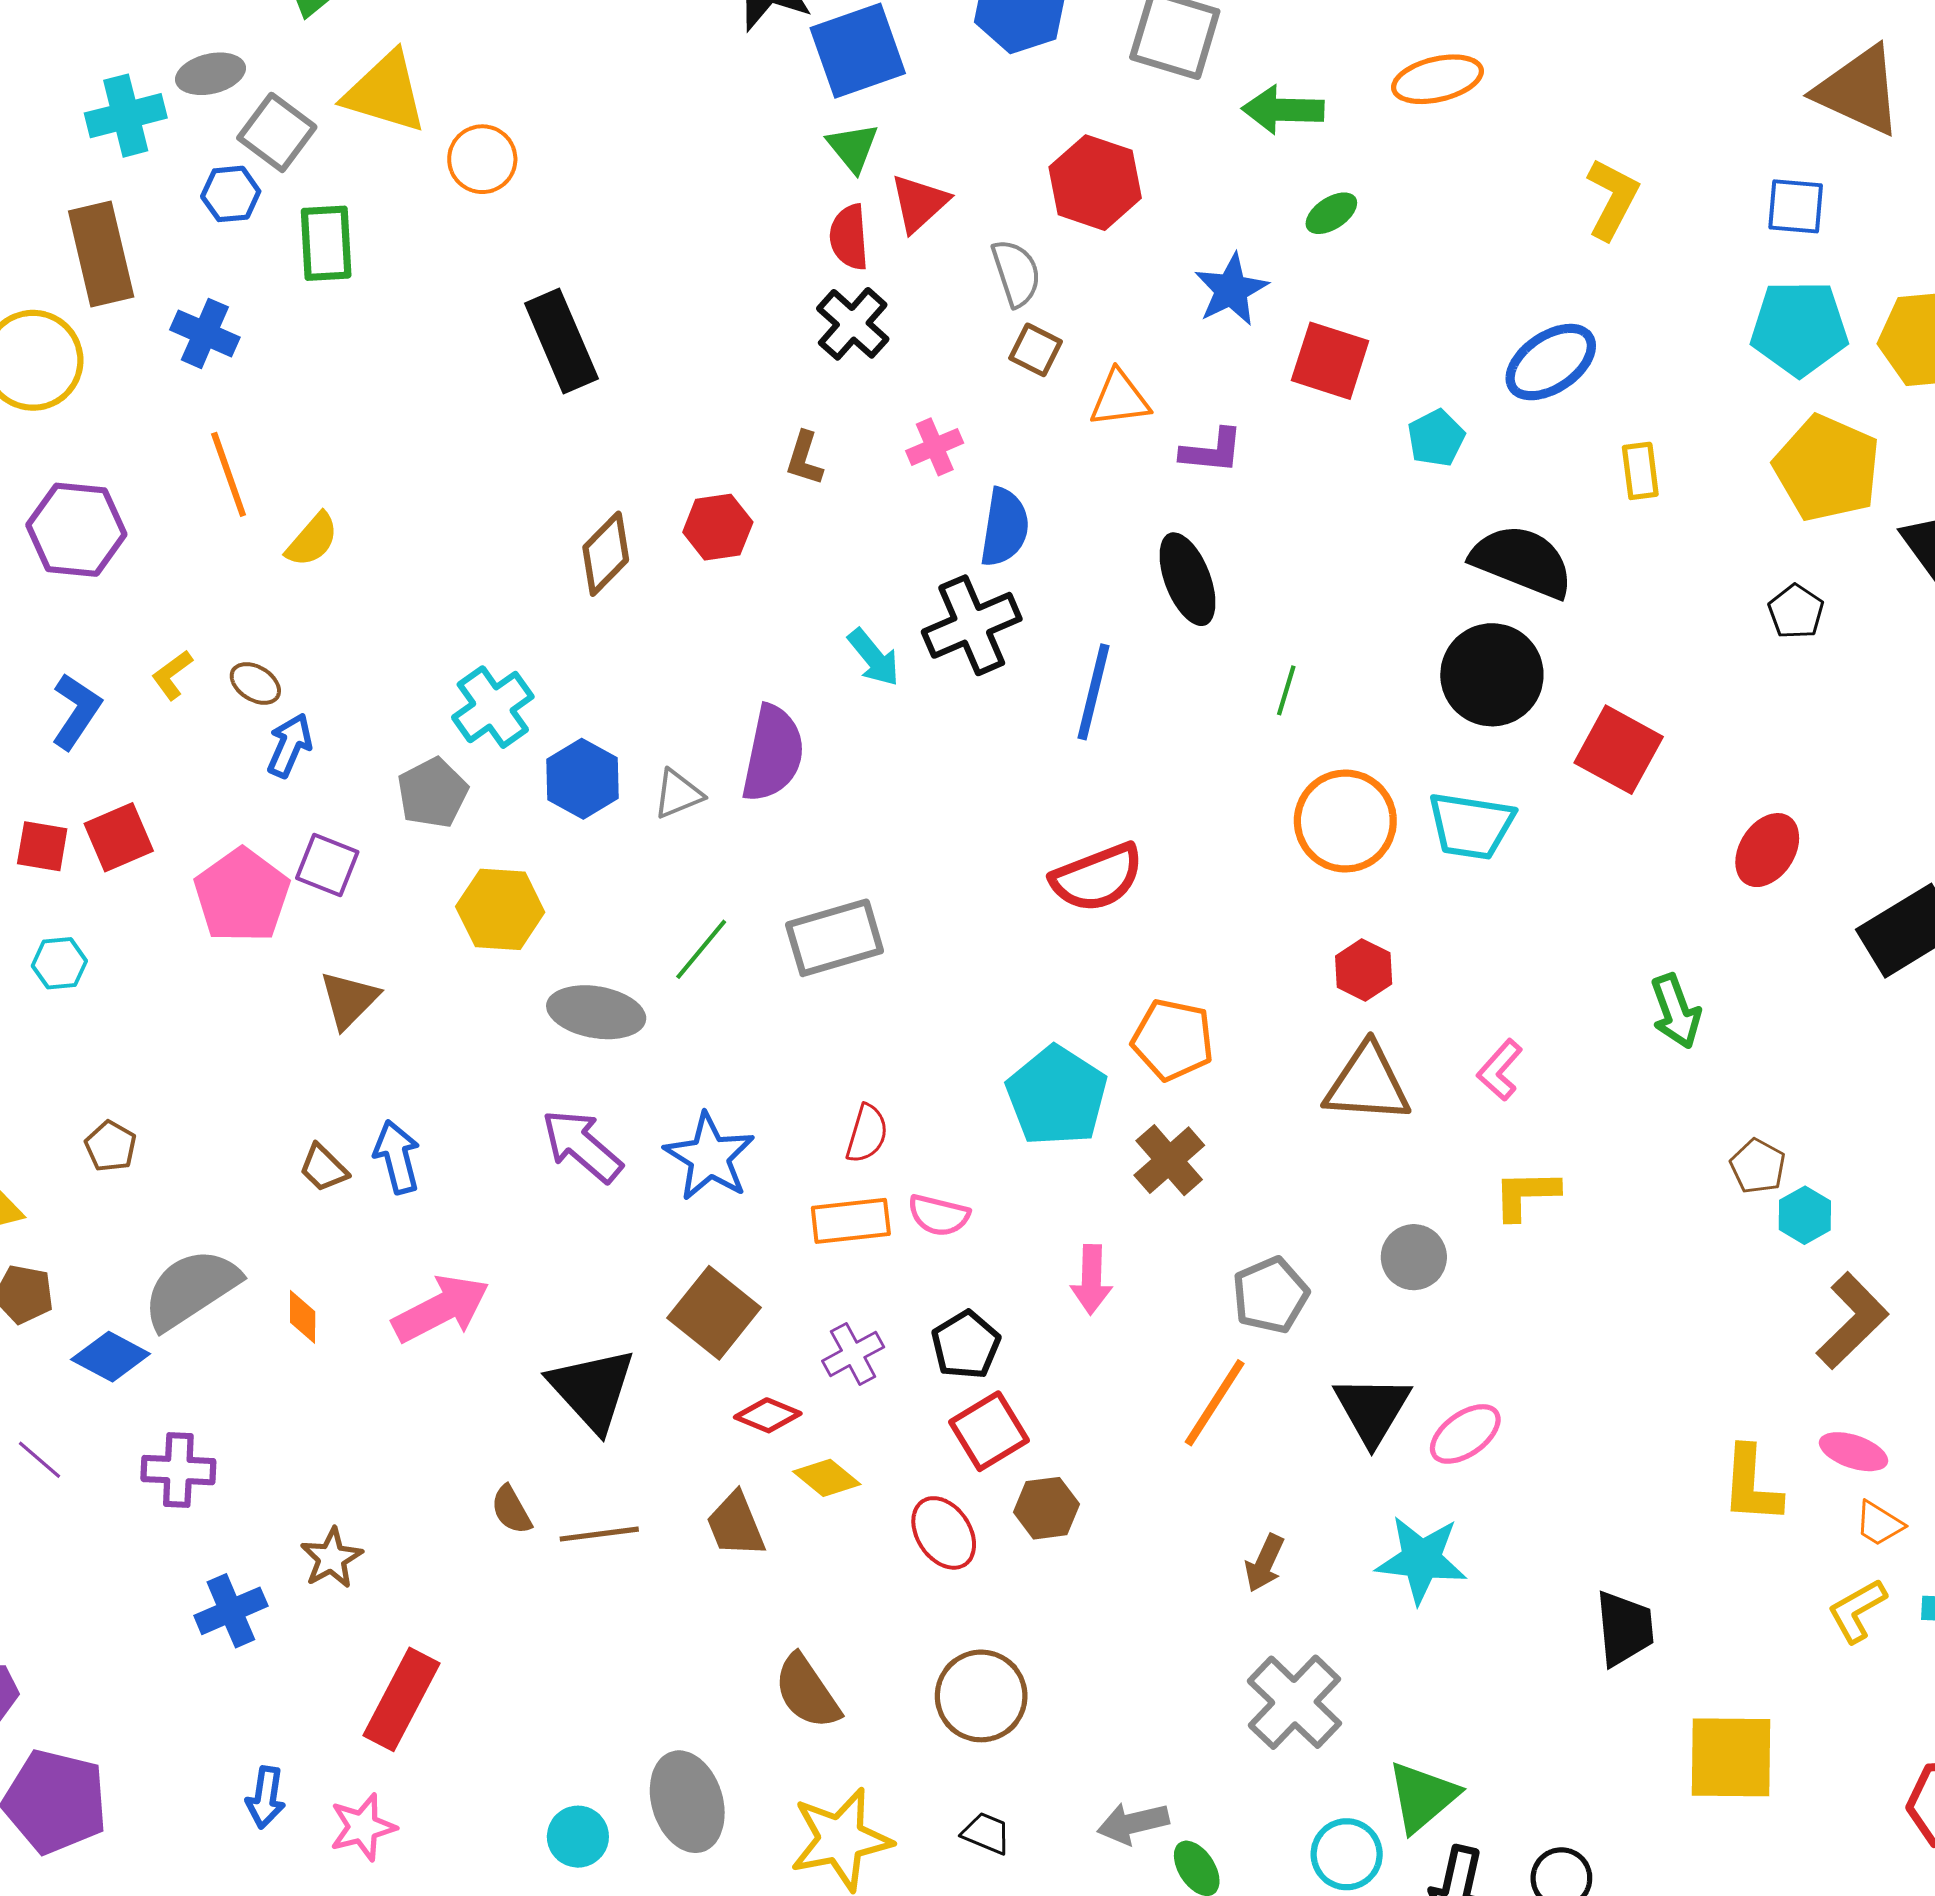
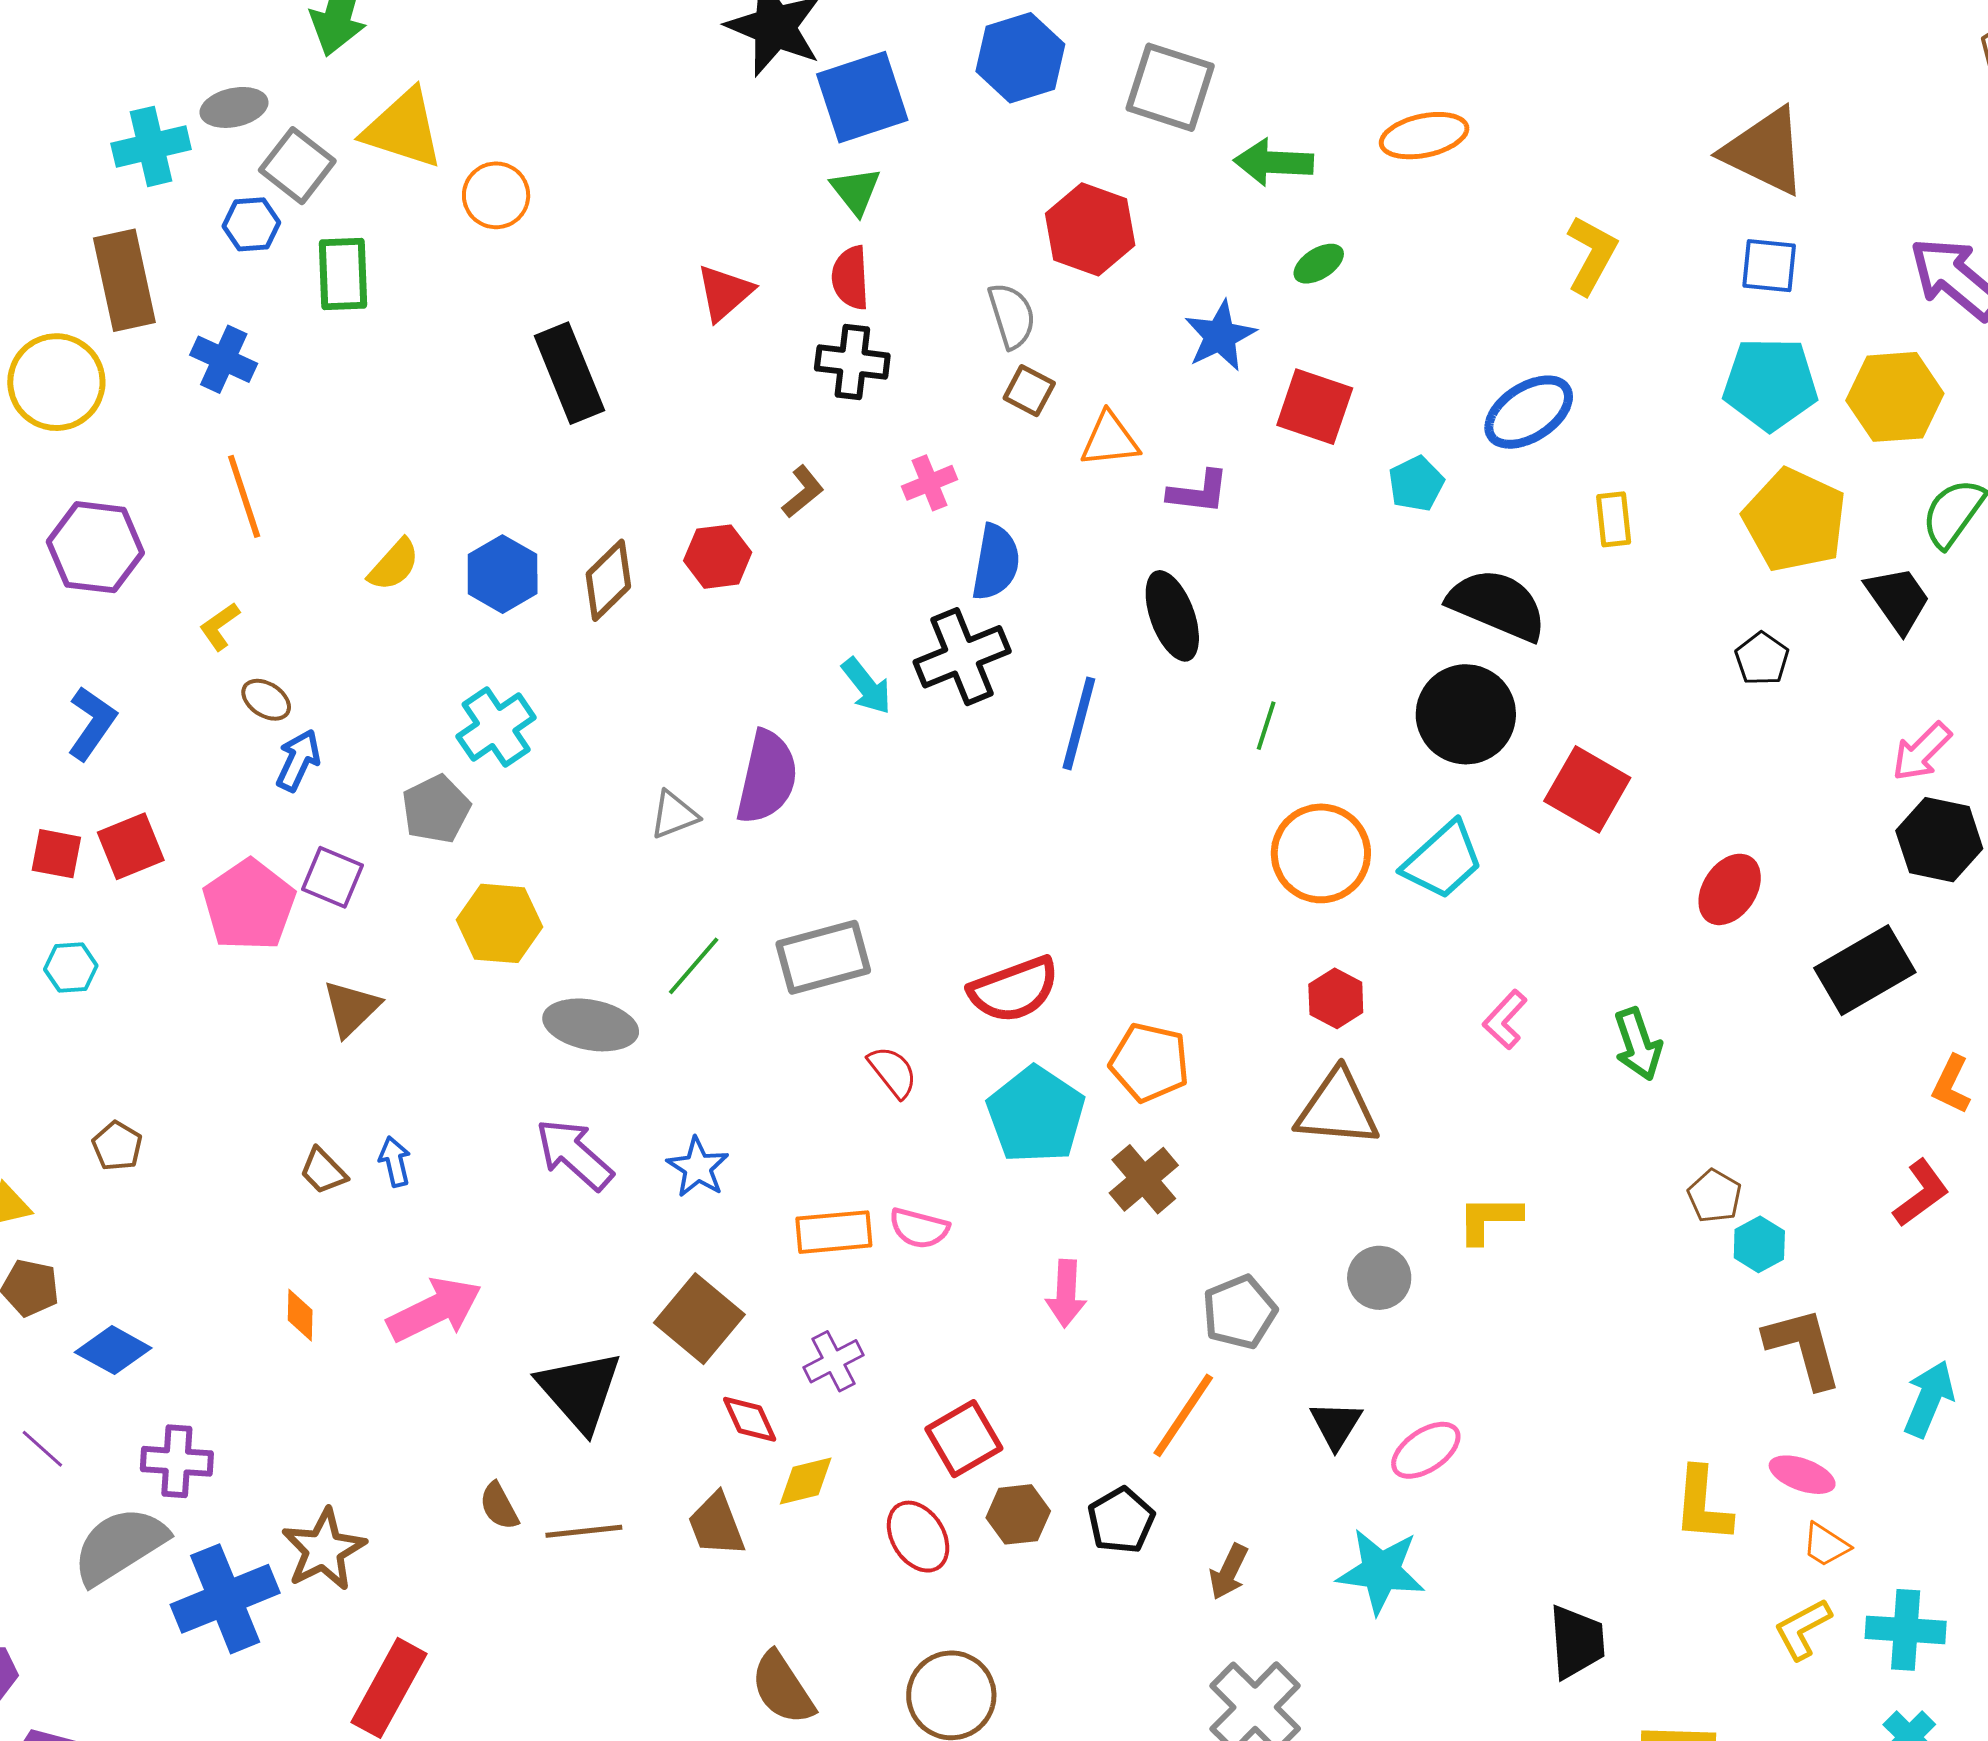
brown triangle: (1859, 91) -> (1765, 151), moved
red triangle: (919, 203) -> (725, 293), moved
black cross: (853, 324) -> (852, 362), turned -36
brown L-shape: (804, 458) -> (803, 492), turned -148
yellow semicircle: (312, 540) -> (394, 565), moved
yellow L-shape: (172, 675) -> (220, 626), moved
blue hexagon: (582, 779) -> (503, 574), moved
cyan trapezoid: (1471, 826) -> (1443, 860), turned -52
red semicircle: (1097, 878) -> (1014, 990), moved
pink L-shape: (1500, 1070) -> (1505, 1020), moved
red semicircle: (867, 1134) -> (893, 1072), moved, turned -56
blue arrow: (397, 1157) -> (395, 1162), size x0.7
blue star: (709, 1157) -> (698, 1167), size x0.7
gray semicircle: (191, 1289) -> (120, 1546), moved
brown L-shape: (1852, 1321) -> (1803, 1348), turned -62
black pentagon: (966, 1345) -> (1121, 1520), moved
black triangle: (1372, 1410) -> (1336, 1425), size x0.7
red diamond: (768, 1415) -> (750, 1419), turned 42
yellow diamond: (827, 1478) -> (806, 1481), turned -54
brown star: (331, 1558) -> (324, 1550), size x1.4
blue cross: (231, 1611) -> (225, 1599), size x1.5

